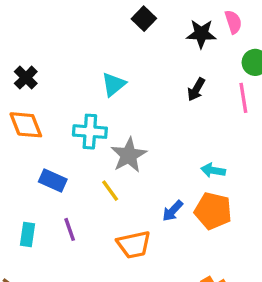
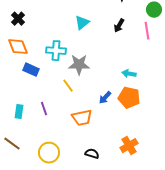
cyan triangle: (114, 84) -> (82, 23), moved
gray star: (129, 155) -> (79, 65), turned 30
blue rectangle: (53, 180) -> (31, 70), moved

